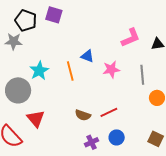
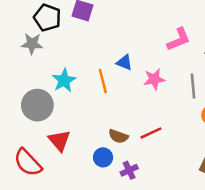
blue circle: (117, 137) -> (103, 157), moved

